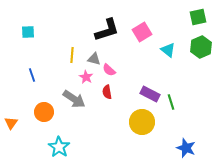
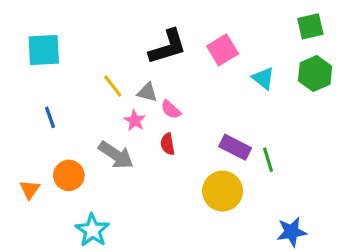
cyan square: (28, 32) -> (44, 50), size x1.6
yellow line: (72, 55) -> (113, 86), turned -42
orange triangle: (11, 123) -> (30, 189), moved
blue star: (186, 148) -> (292, 232), turned -30

